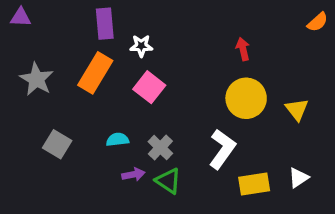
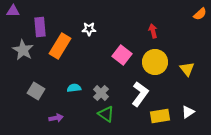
purple rectangle: (105, 24) -> (40, 27), moved
pink square: (149, 87) -> (122, 55), moved
purple arrow: (133, 174) -> (56, 118), moved

